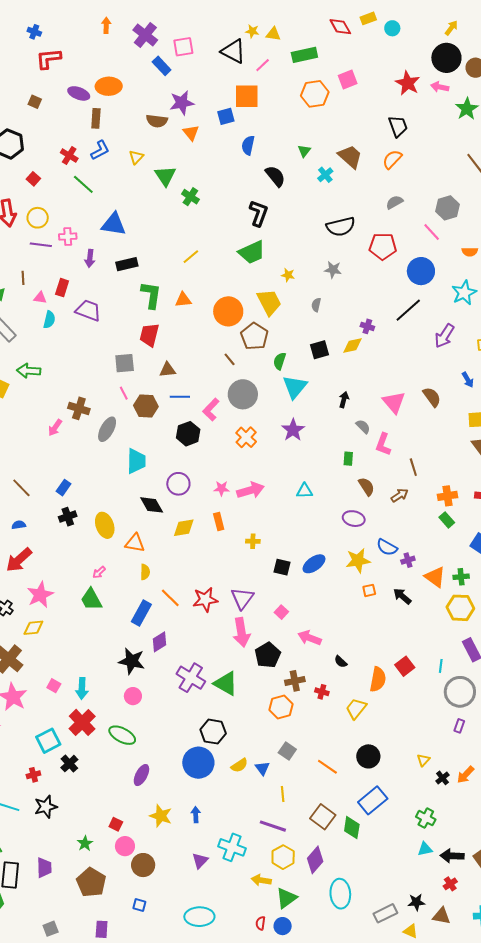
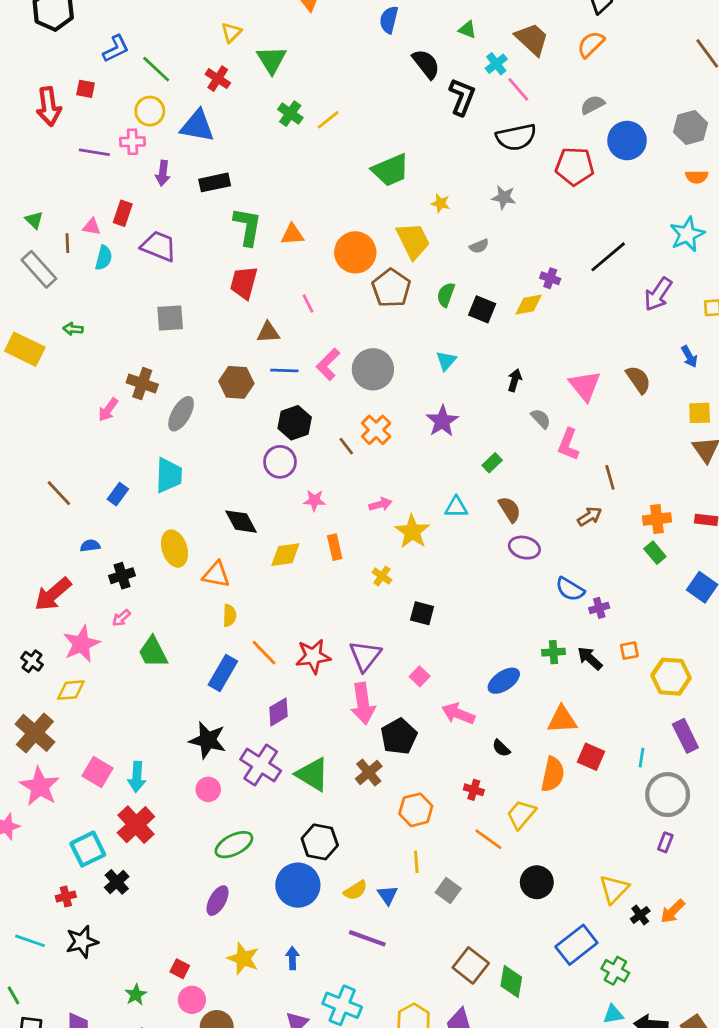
blue L-shape: (100, 150) -> (116, 49), moved
green triangle: (304, 151) -> (467, 30), turned -48
red cross: (69, 156) -> (218, 79), moved
red square: (33, 179) -> (86, 89), moved, turned -32
green cross: (190, 197) -> (290, 114), moved
gray hexagon: (448, 208) -> (690, 128), moved
black L-shape: (259, 213) -> (462, 97), moved
yellow circle: (38, 218) -> (150, 111), moved
pink line: (432, 232) -> (518, 89), moved
yellow line: (191, 257) -> (328, 120), moved
blue circle: (421, 271) -> (627, 140), moved
brown line: (23, 278) -> (67, 243), moved
gray semicircle: (316, 305) -> (479, 246), turned -128
black square: (320, 350) -> (482, 309), turned 36
brown line: (230, 359) -> (346, 446), moved
green semicircle: (280, 361) -> (446, 295), moved
gray square: (125, 363) -> (170, 318), moved
green arrow: (29, 371) -> (73, 329), size x0.6
cyan triangle: (295, 387) -> (446, 361), size x0.6
pink line: (124, 393) -> (308, 304), moved
pink L-shape: (211, 410) -> (328, 364), moved
green rectangle: (348, 459) -> (492, 463), moved, turned 40
cyan trapezoid: (136, 461) -> (169, 475), moved
purple circle: (178, 484) -> (280, 462), moved
brown semicircle: (366, 486) -> (510, 509), moved
pink star: (221, 488) -> (314, 500), moved
pink arrow: (250, 490) -> (380, 504), size x0.6
black cross: (68, 517) -> (122, 576), moved
blue semicircle: (19, 525) -> (90, 546), moved
yellow cross: (253, 541) -> (382, 576), turned 32
yellow star: (358, 561) -> (412, 532), moved, turned -30
blue ellipse: (314, 564) -> (504, 681), moved
pink arrow: (99, 572) -> (121, 618), moved
orange triangle: (435, 577) -> (562, 720), moved, turned -40
green cross: (461, 577) -> (553, 652), moved
orange square: (369, 590) -> (629, 651), moved
purple diamond: (160, 642) -> (278, 712), moved
red square: (405, 666) -> (591, 757), turned -30
purple cross: (191, 678) -> (261, 765), moved
brown cross: (295, 681) -> (369, 773), moved, turned -30
green triangle: (226, 683) -> (312, 774), moved
pink square: (54, 686) -> (98, 772), size x1.5
green ellipse: (122, 735) -> (234, 845), moved, turned -56
gray square: (287, 751) -> (448, 891), moved
yellow triangle: (423, 760) -> (614, 889), size x1.6
orange line: (327, 767) -> (488, 839), moved
yellow line: (283, 794) -> (416, 862), moved
blue rectangle: (373, 800) -> (576, 945), moved
purple line: (273, 826) -> (367, 938), moved

